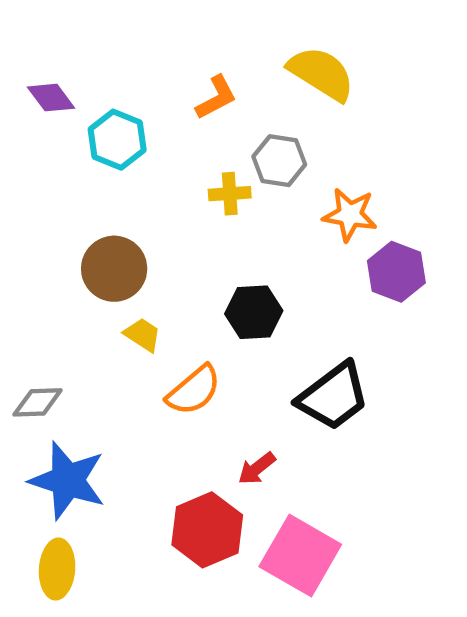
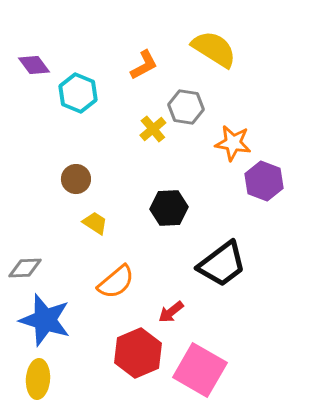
yellow cross: (230, 194) -> (153, 129), turned -36
brown circle: (114, 269) -> (76, 179), size x0.7
orange semicircle: (194, 390) -> (116, 282), moved

